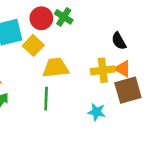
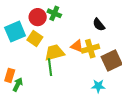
orange triangle: (123, 69) -> (77, 46), moved
green line: (46, 99) -> (50, 67), moved
cyan star: (97, 112) -> (98, 86), moved

